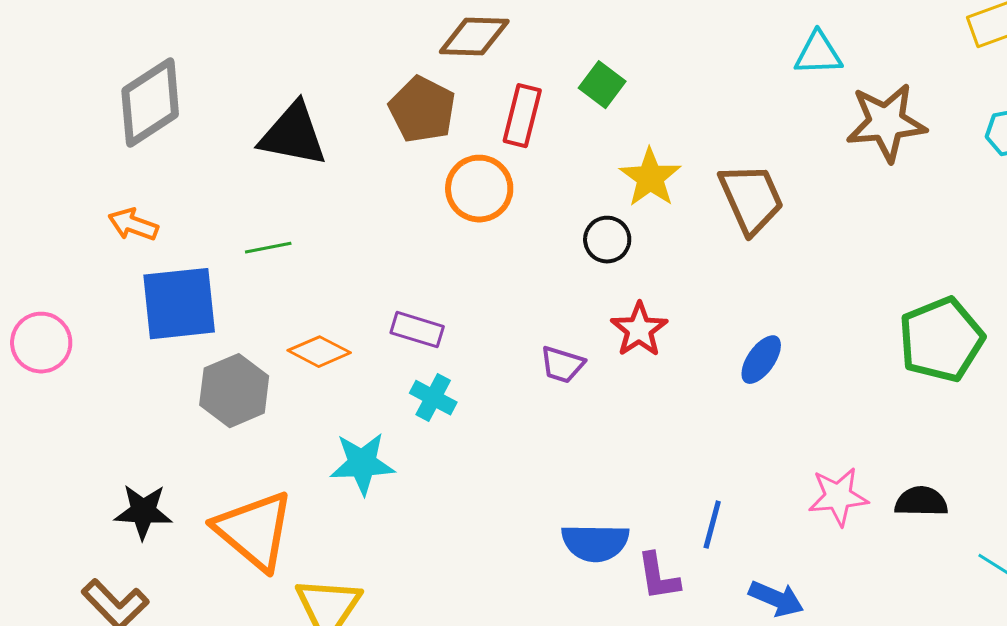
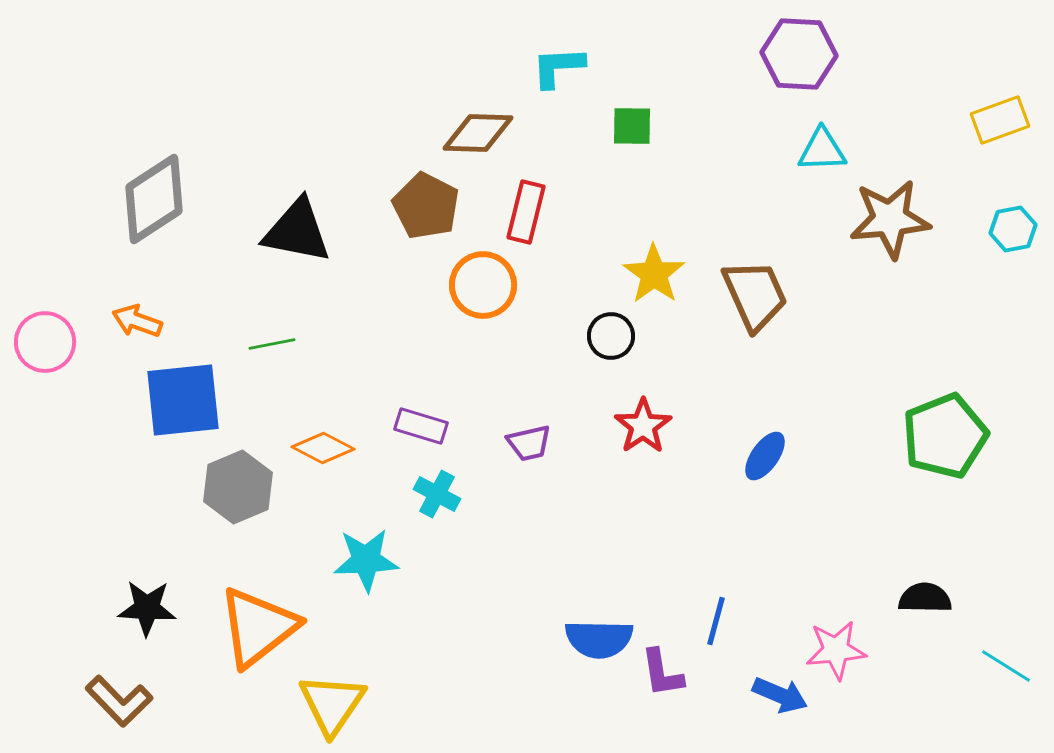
green square: (602, 85) -> (632, 126), moved, turned -36
pink circle: (41, 343) -> (45, 342), moved
purple trapezoid: (562, 365) -> (529, 443), moved, turned -30
pink star: (838, 497) -> (836, 650), moved
orange triangle: (254, 531) -> (258, 627), turned 42

